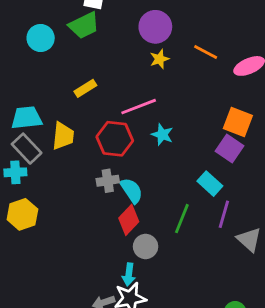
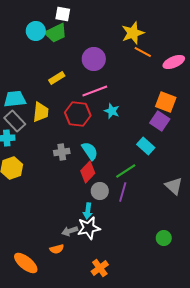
purple circle: (155, 27) -> (94, 59), moved
cyan circle: (41, 38) -> (36, 31), moved
yellow star: (160, 59) -> (133, 33), moved, size x1.6
gray cross: (108, 181) -> (62, 152), moved
purple line: (224, 214) -> (123, 192), moved
green line: (182, 219) -> (126, 171), turned 35

